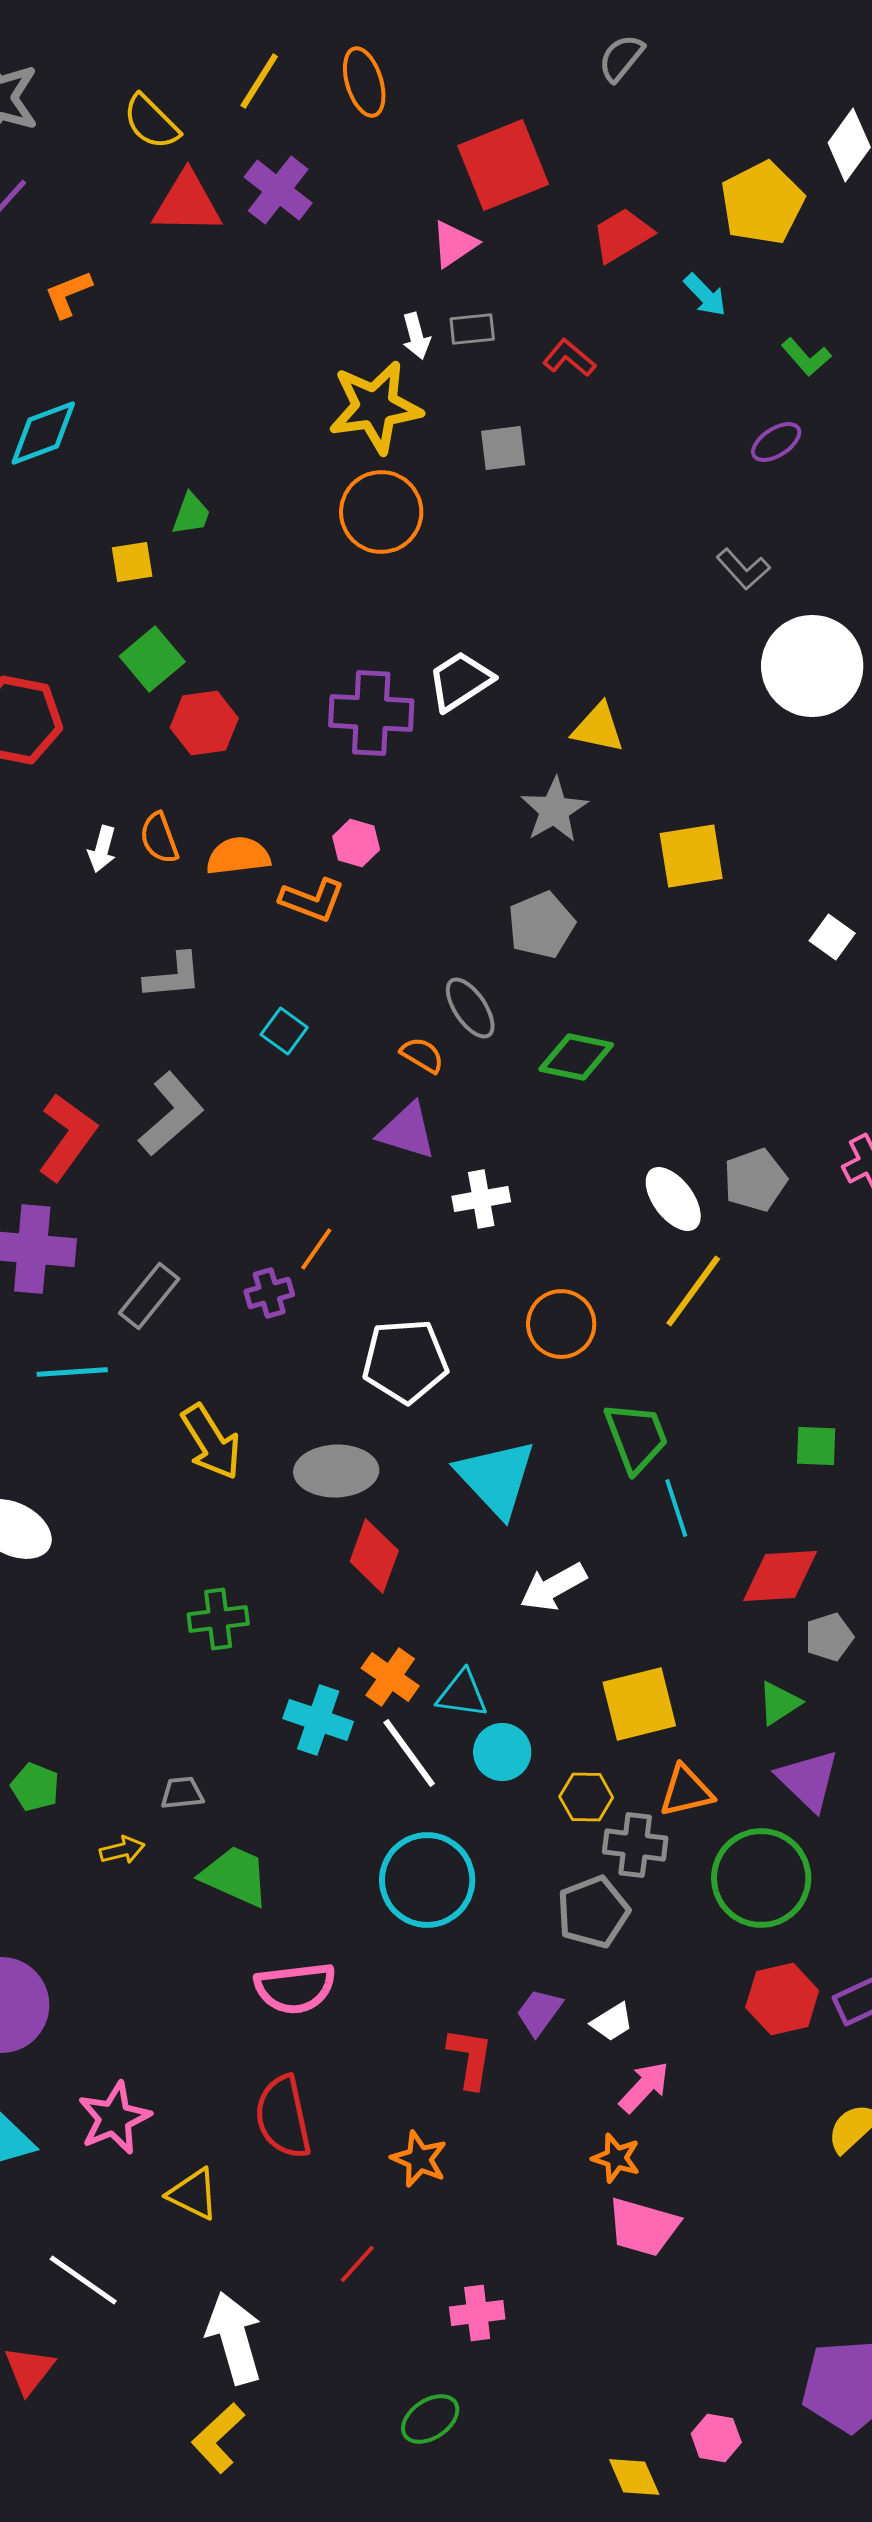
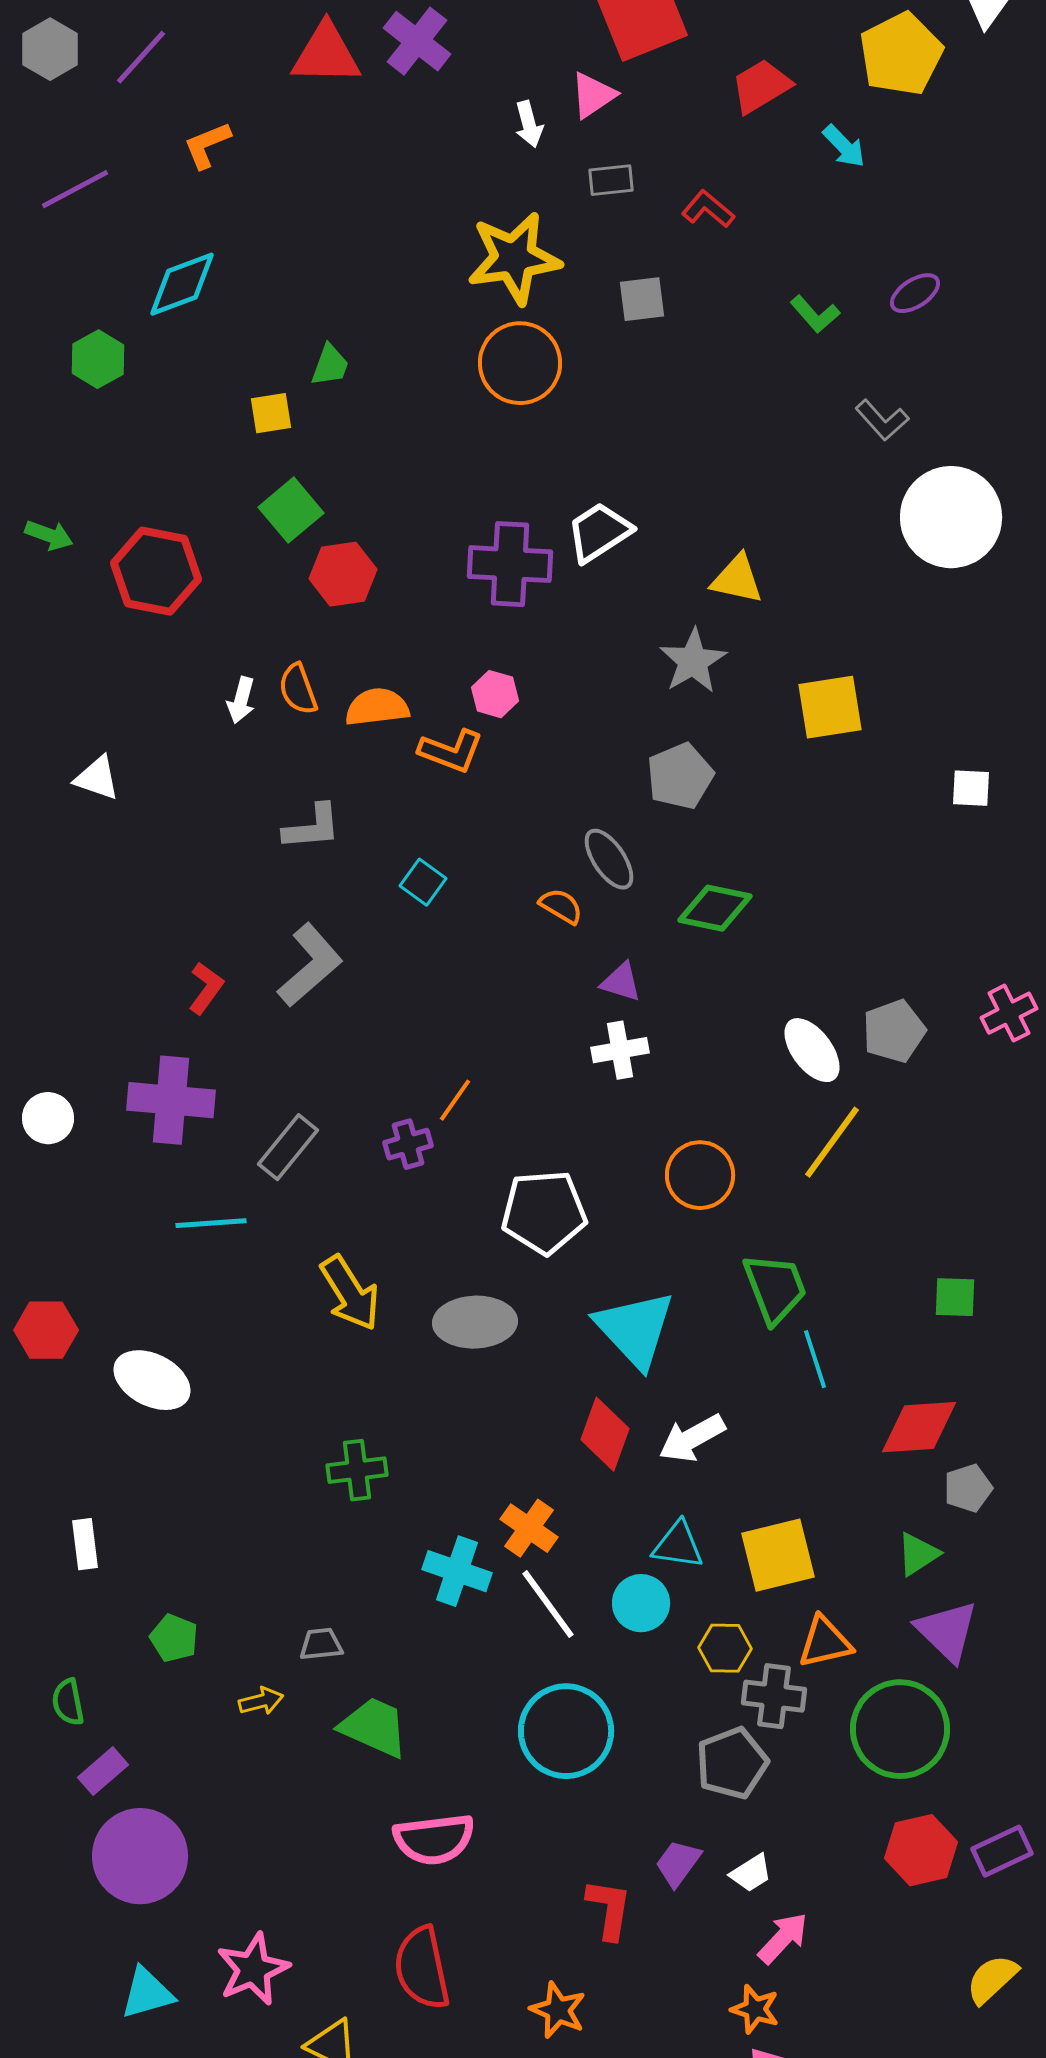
white arrow: (416, 336) -> (529, 124), moved
green L-shape: (806, 357) -> (815, 314), moved
white square: (832, 937) -> (971, 788), turned -33
purple triangle: (407, 1131) -> (621, 982), moved, size x0.7
red L-shape: (67, 1137) -> (206, 988), size x0.6
red diamond: (374, 1556) -> (605, 1434), moved
cyan triangle: (462, 1694) -> (678, 1545), moved

